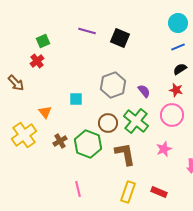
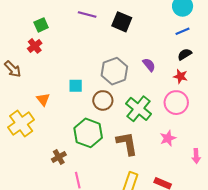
purple semicircle: (144, 91) -> (149, 65), moved
brown circle: (108, 123) -> (103, 100), moved
brown cross: (60, 141) -> (59, 157), moved

